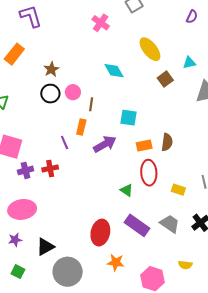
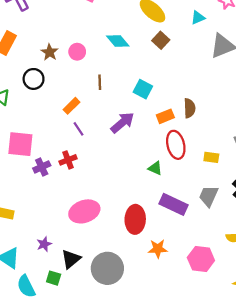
brown square: (165, 79) -> (161, 40), moved
pink circle: (73, 92) -> (77, 52), moved
black circle: (50, 94) -> (34, 79), moved
cyan square: (129, 118) -> (143, 89), turned 30
orange rectangle: (81, 127) -> (71, 106), moved, turned 42
pink ellipse: (22, 209) -> (84, 211), moved
gray trapezoid: (170, 224) -> (209, 196), turned -90
black triangle: (45, 247) -> (71, 259), moved

